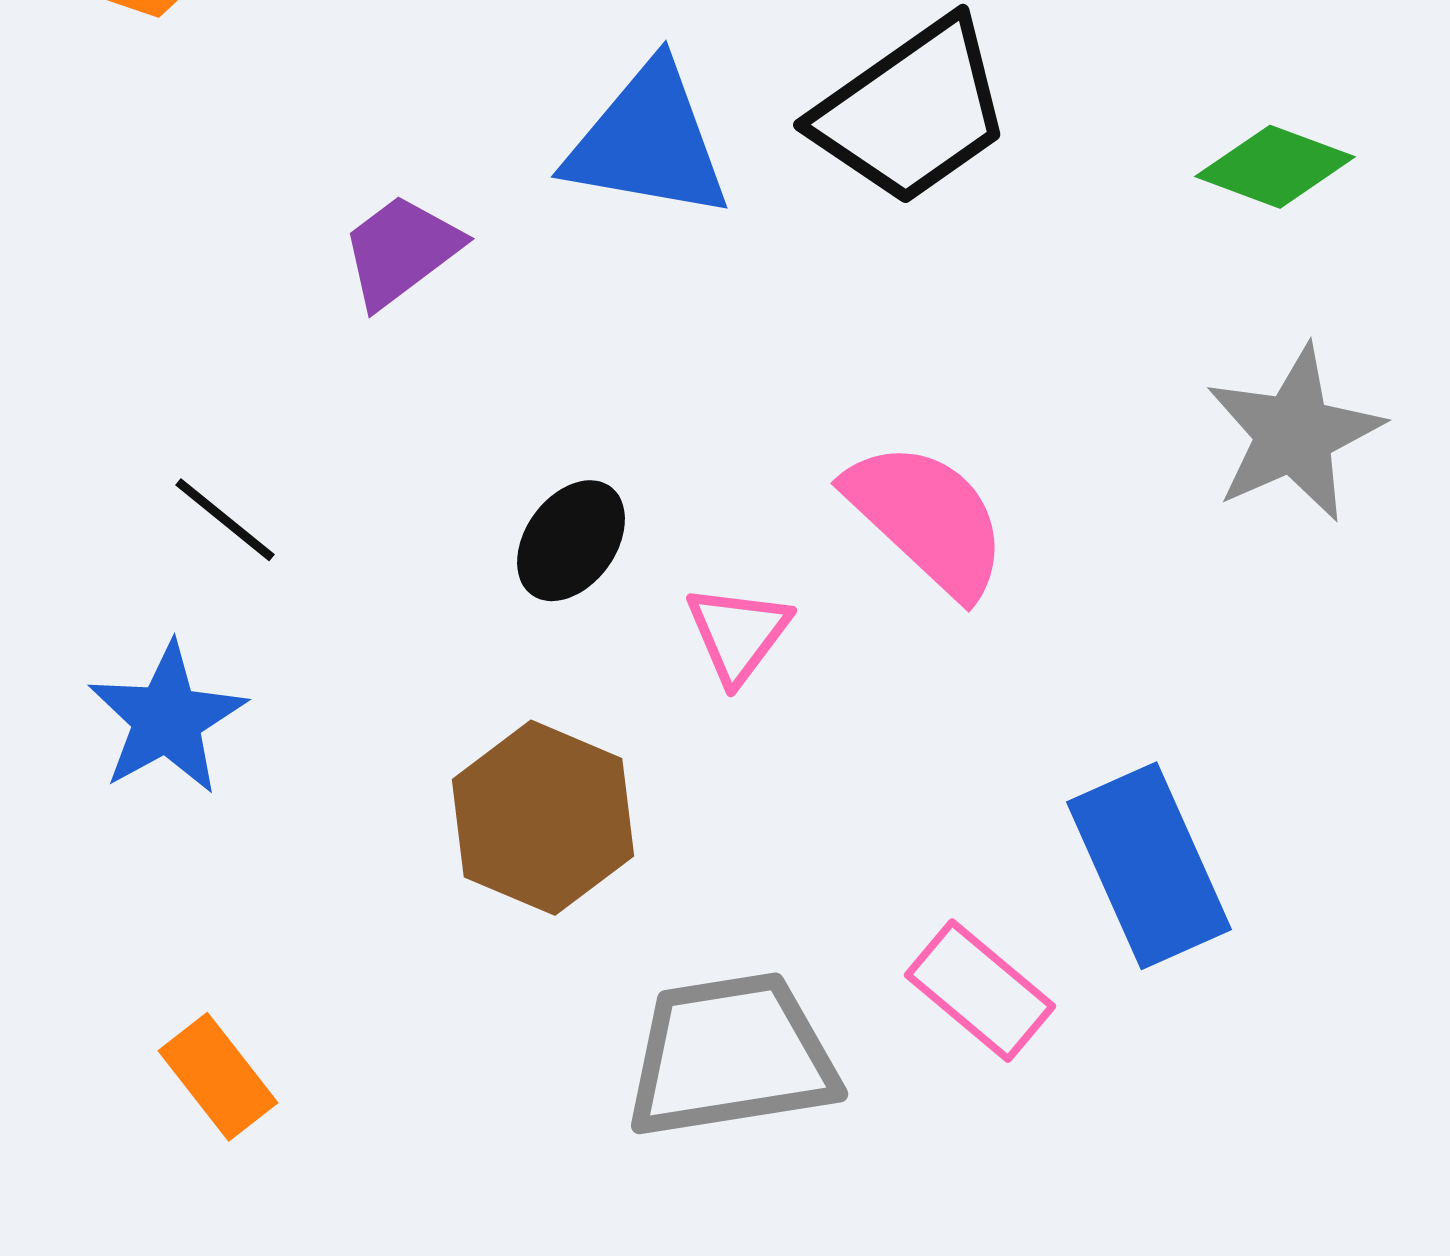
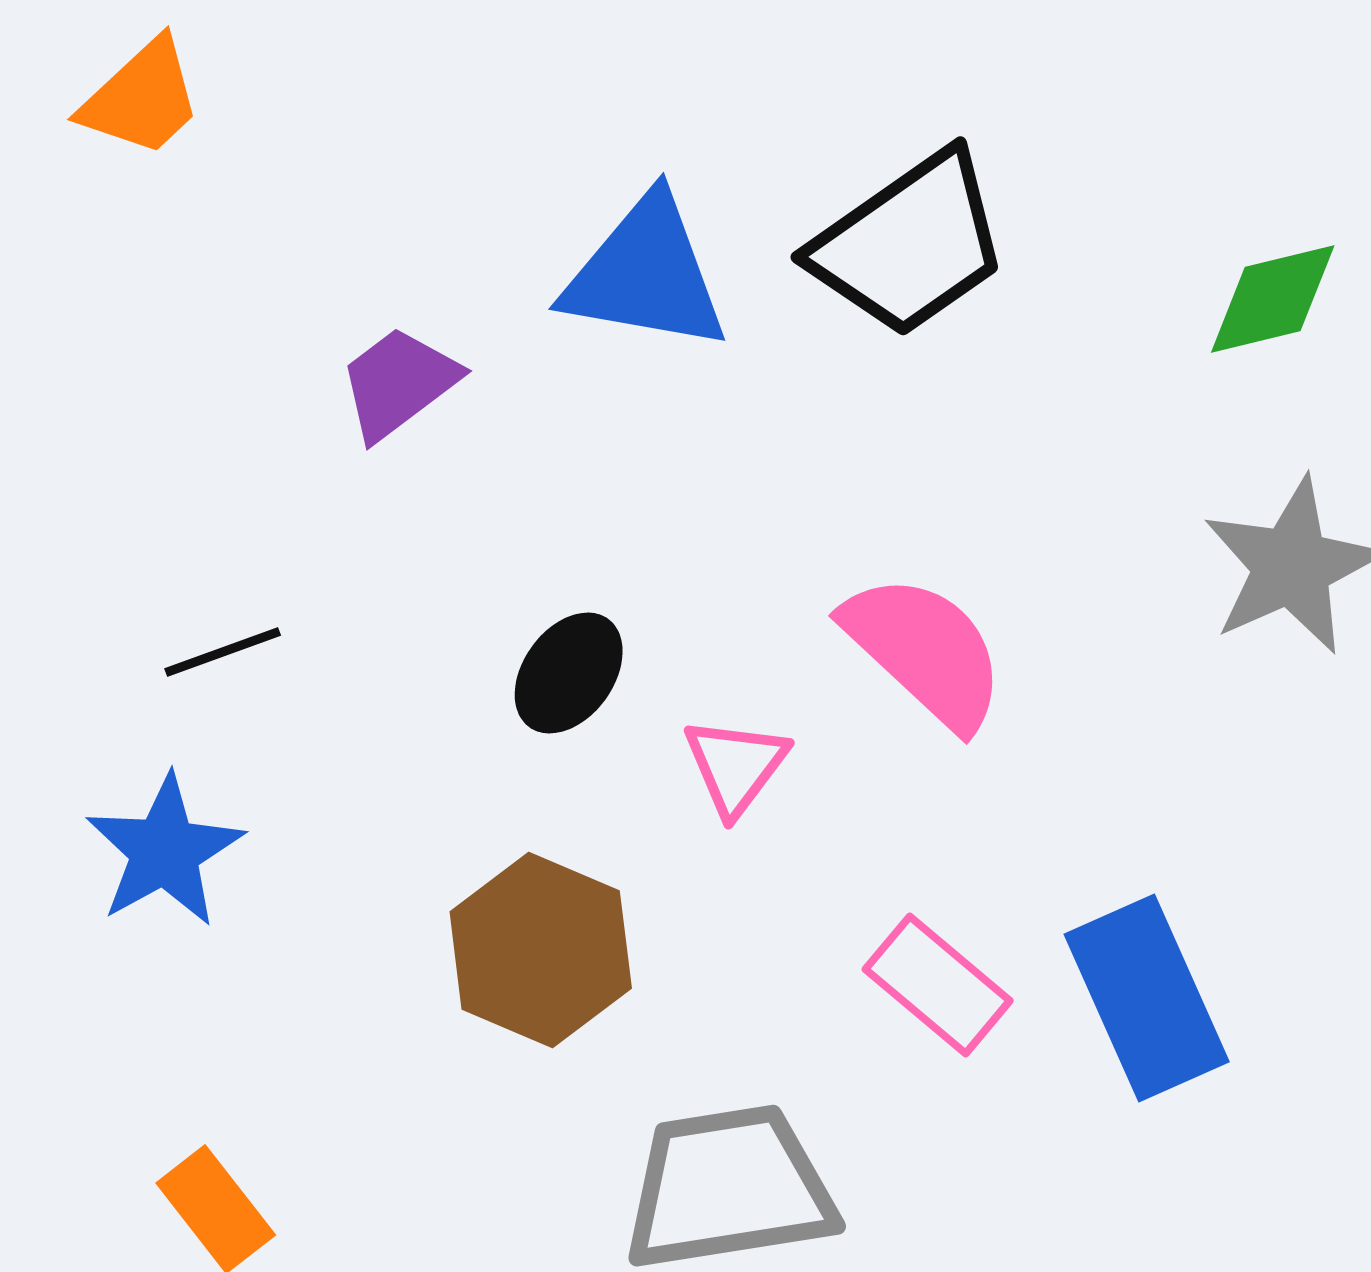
green diamond: (1275, 167) -> (1273, 299), turned -34
black line: (225, 520) -> (223, 652), turned -59
pink rectangle: (980, 991) -> (938, 985), moved

